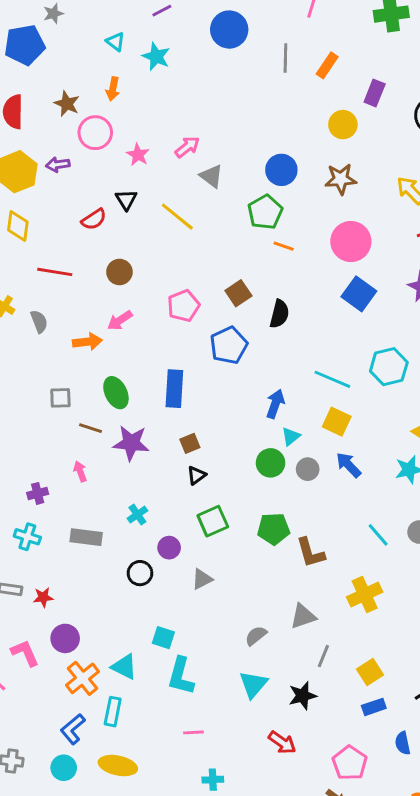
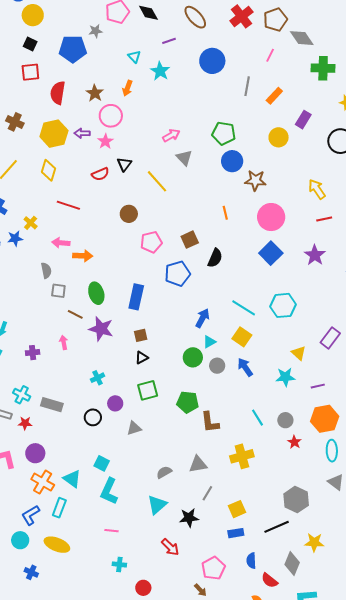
pink star: (138, 155) -> (105, 141), moved
brown star: (341, 179) -> (255, 180), moved
green pentagon: (265, 212) -> (224, 133), moved, turned 30
orange line: (284, 246) -> (225, 213), turned 48
brown circle: (119, 272) -> (129, 214), moved
pink arrow: (120, 320) -> (61, 243), moved, turned 30
gray semicircle: (39, 322) -> (46, 270), moved
cyan cross: (27, 537) -> (22, 395), moved
gray rectangle: (86, 537) -> (52, 405), moved
orange cross: (83, 678) -> (43, 482), turned -30

